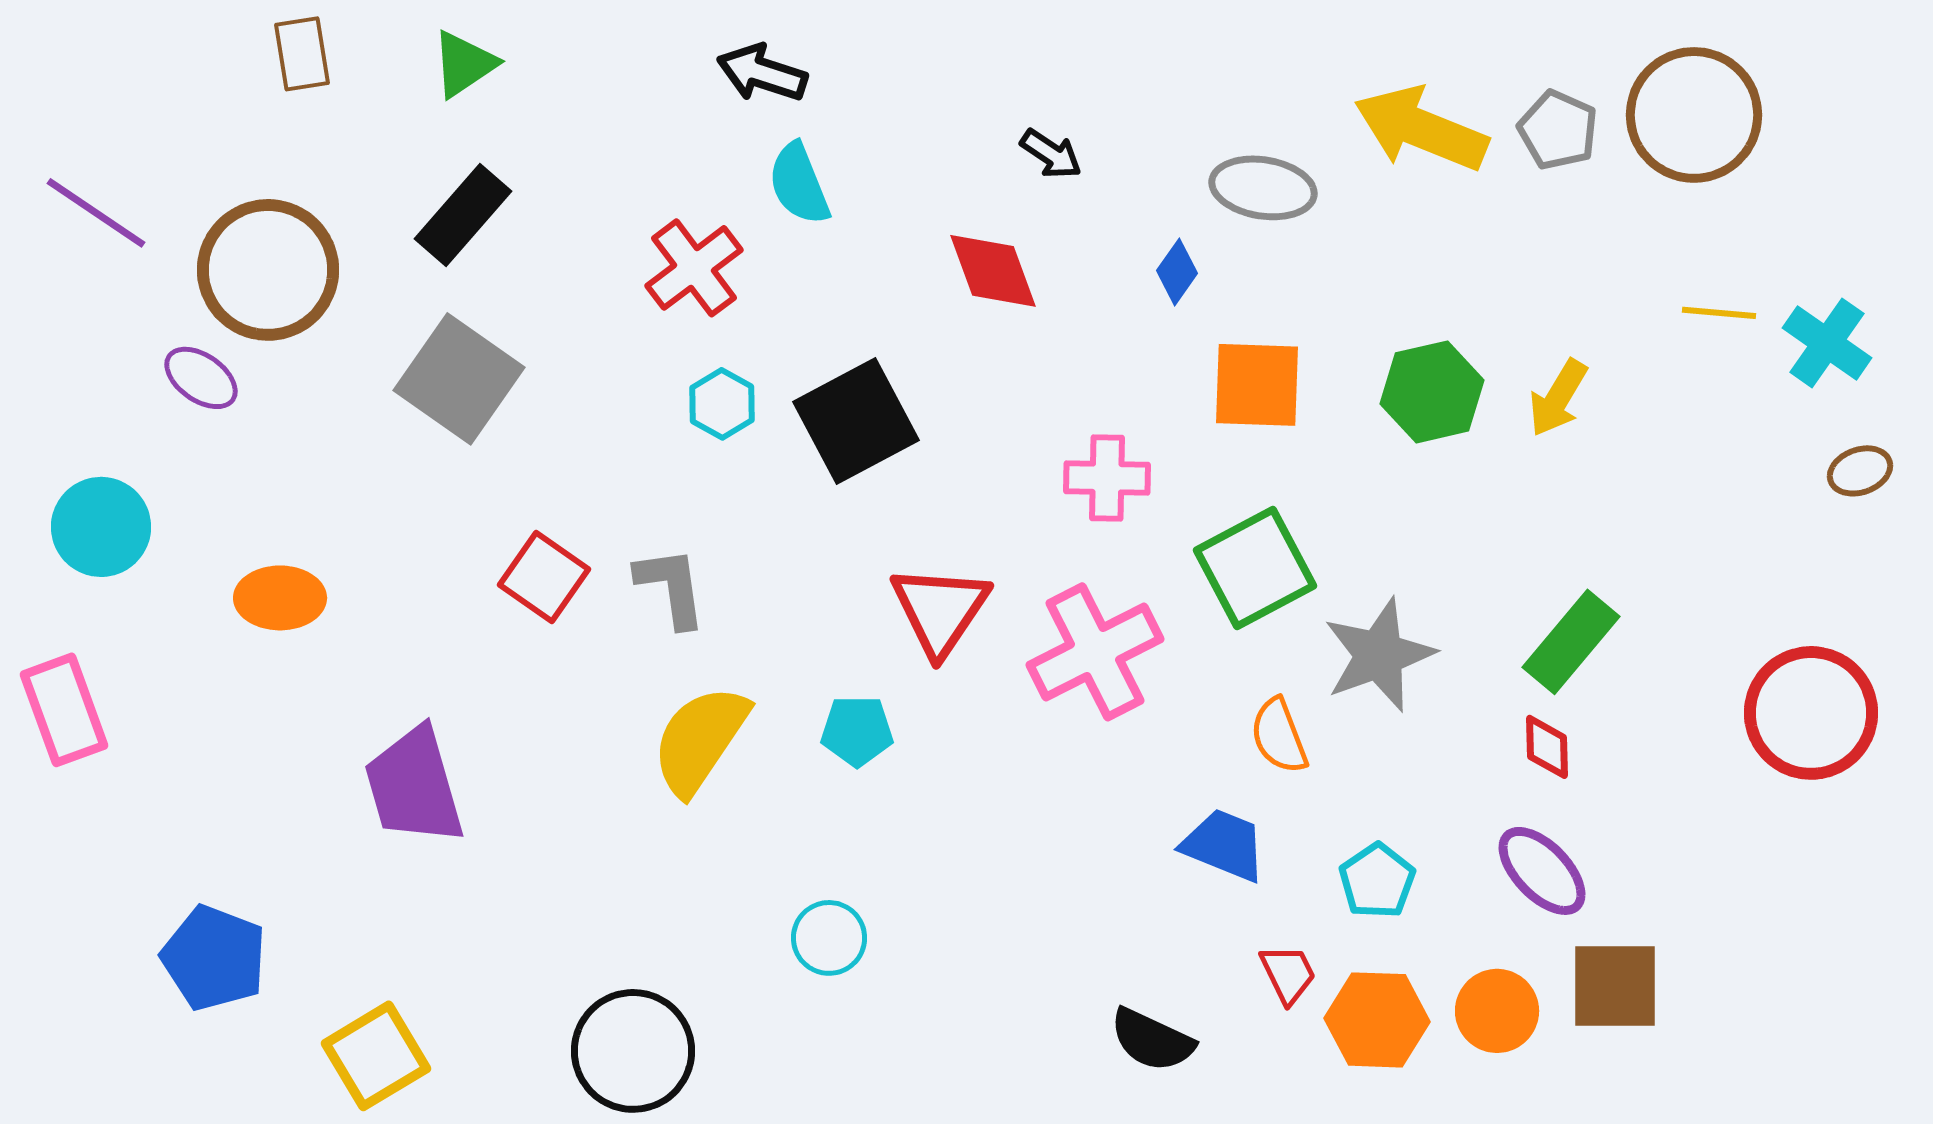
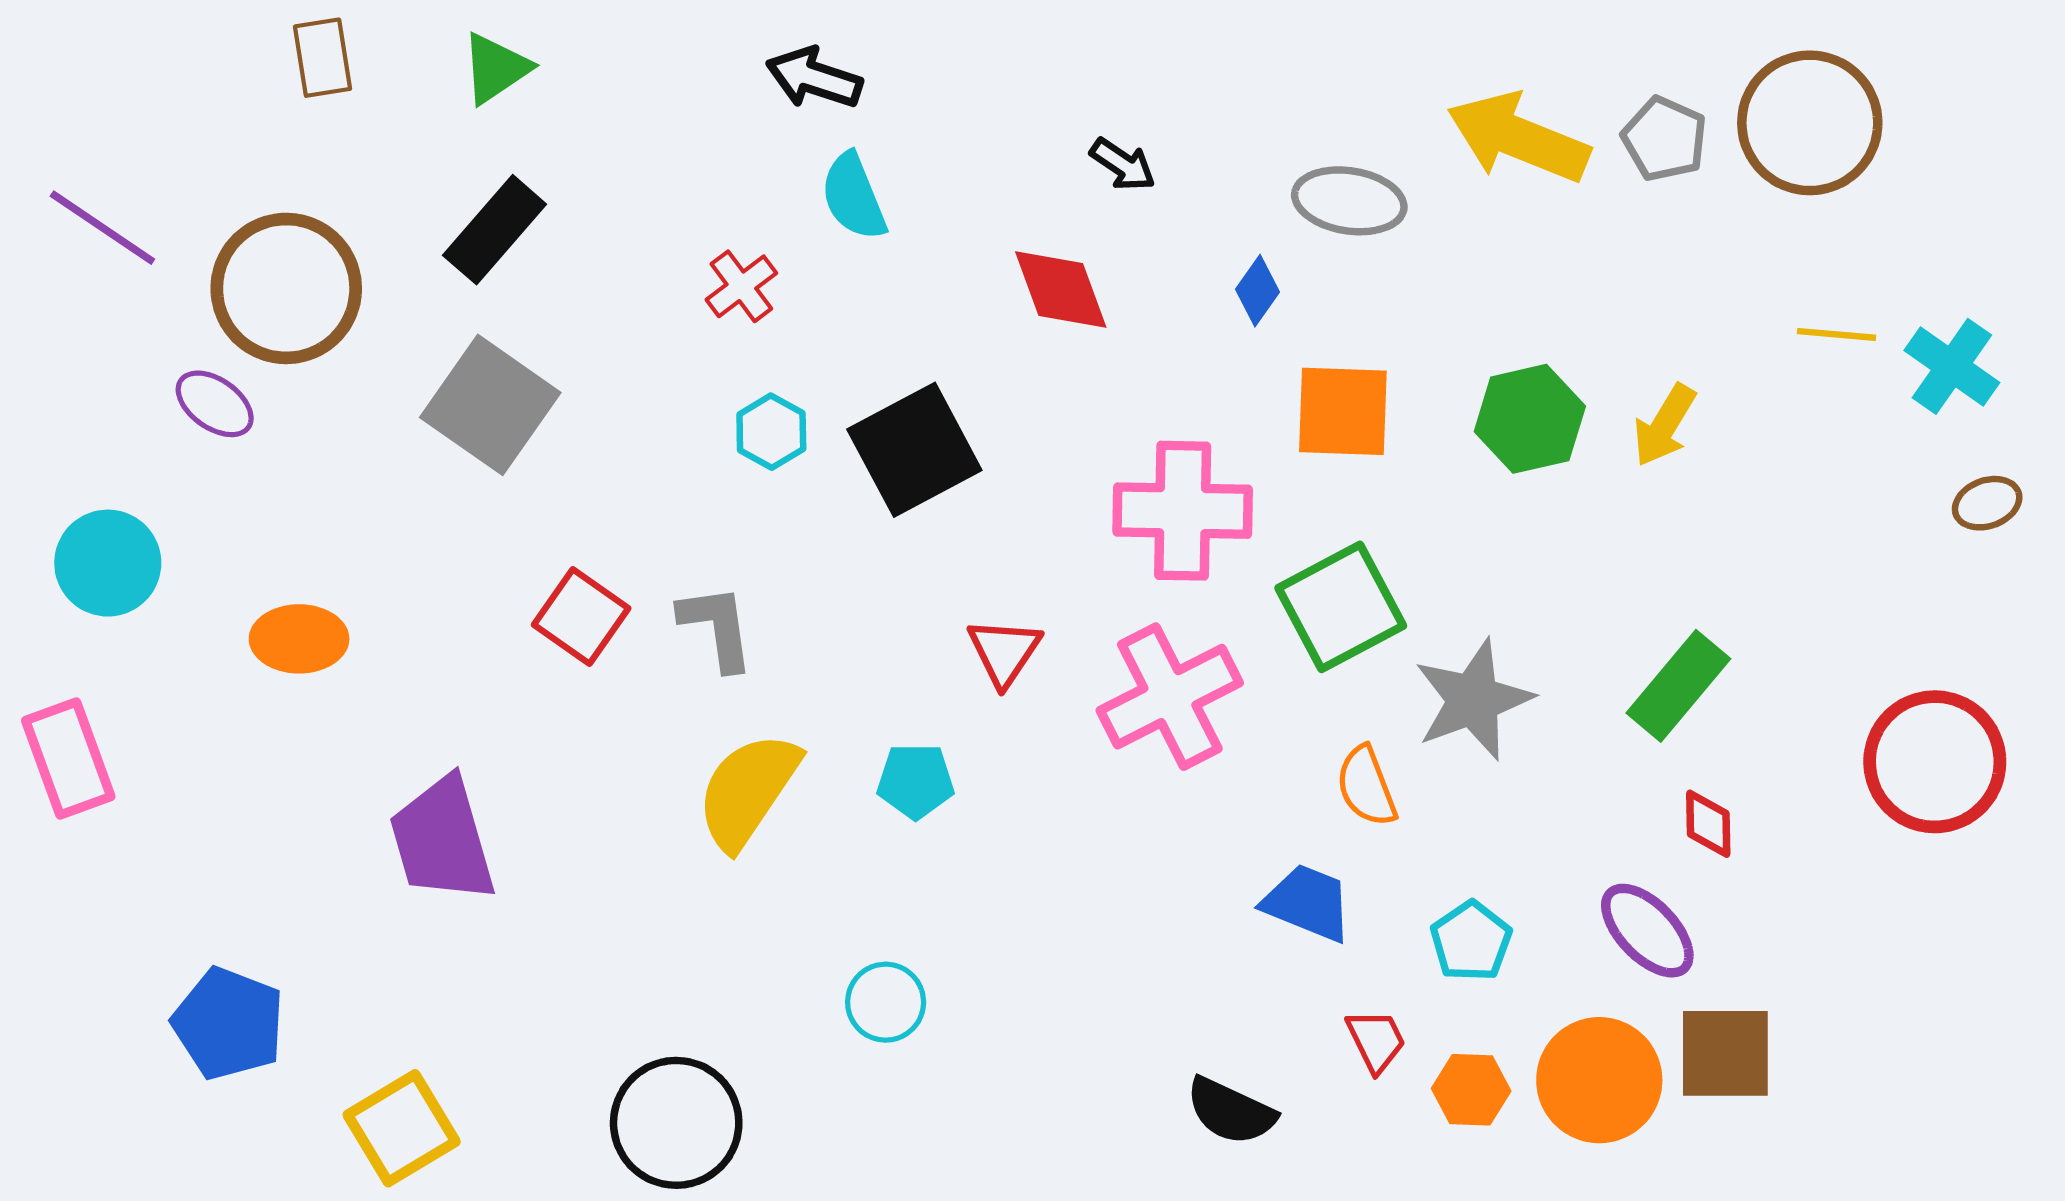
red cross: (694, 268) -> (741, 286), size x0.7
pink cross: (1107, 478) -> (1183, 511), size x1.5
red triangle: (940, 610) -> (1004, 652), size x0.7
red diamond: (1547, 747) -> (1708, 824), moved
orange circle: (1497, 1011) -> (1599, 1080), size x1.4
orange hexagon: (1377, 1020) -> (1471, 1090), size x0.7

